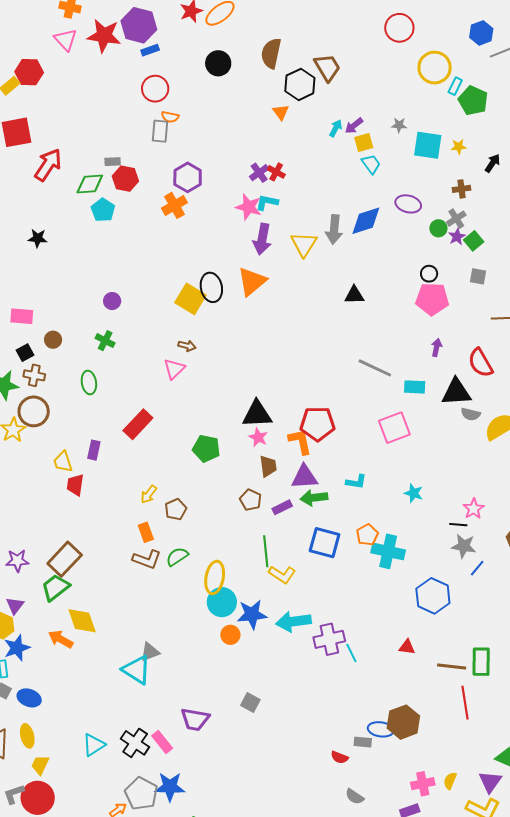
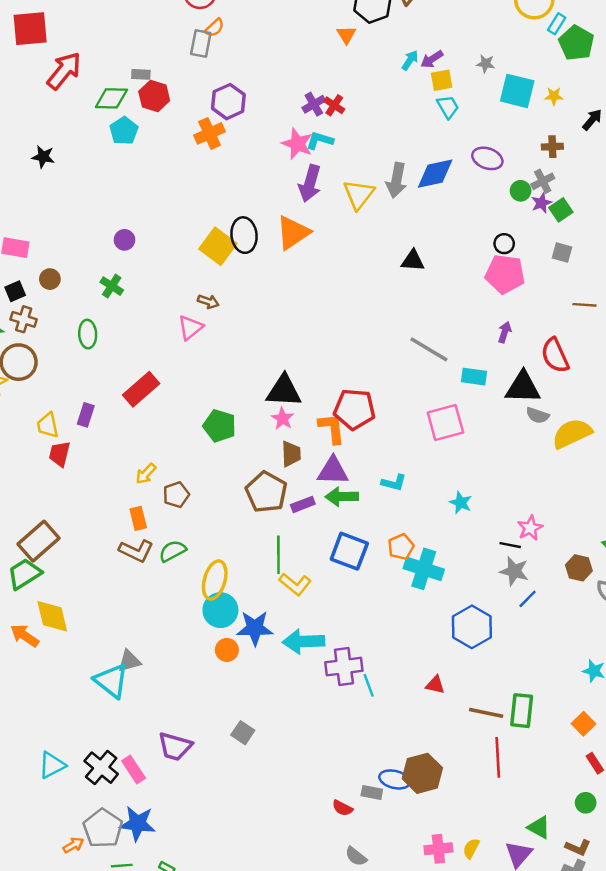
orange semicircle: (170, 117) -> (214, 28), turned -60
brown pentagon: (251, 500) -> (266, 492), size x1.6

